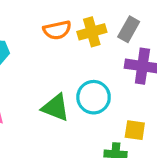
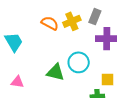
orange semicircle: (57, 30) -> (50, 23), turned -132

